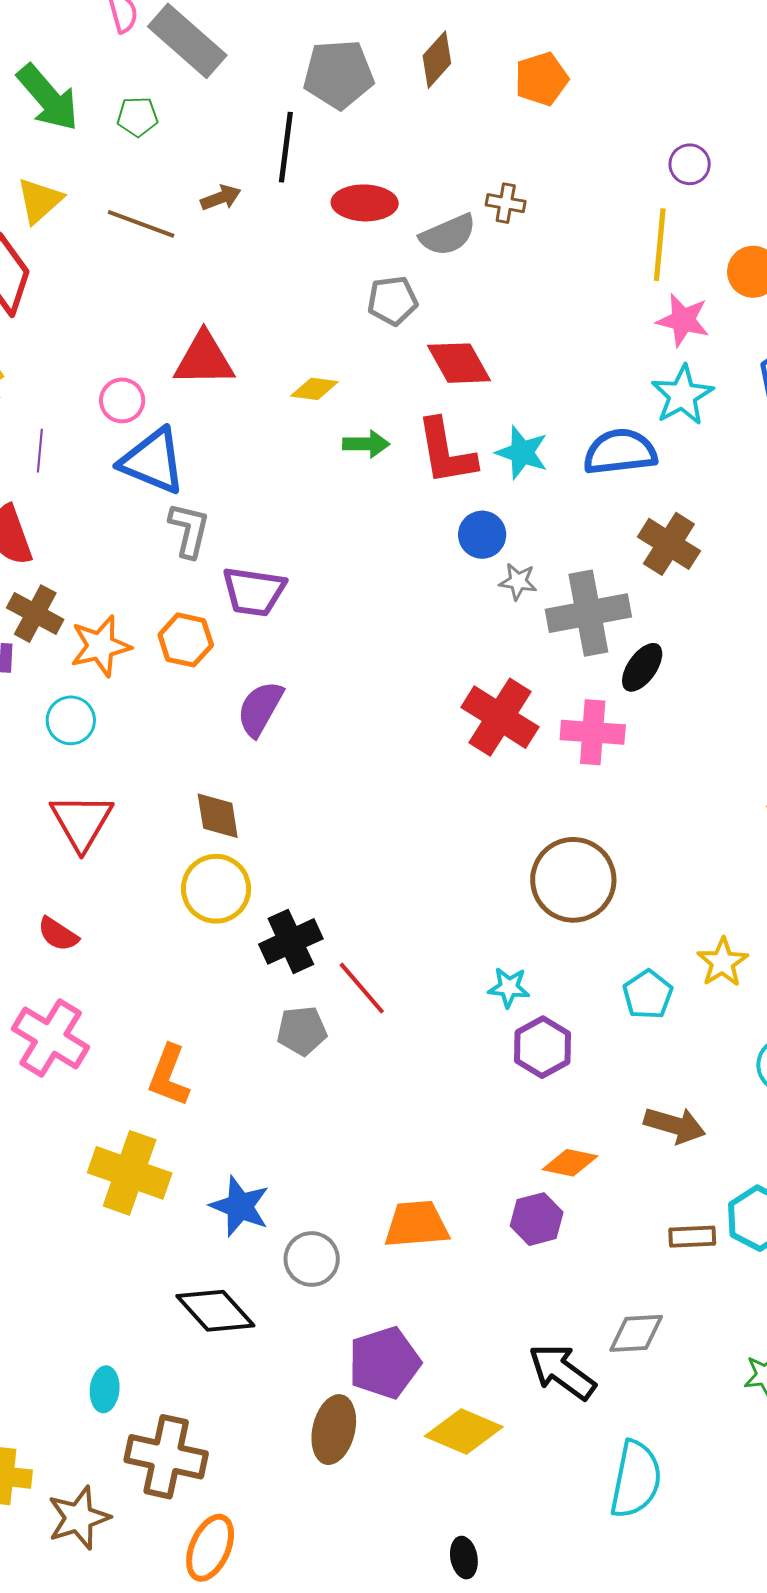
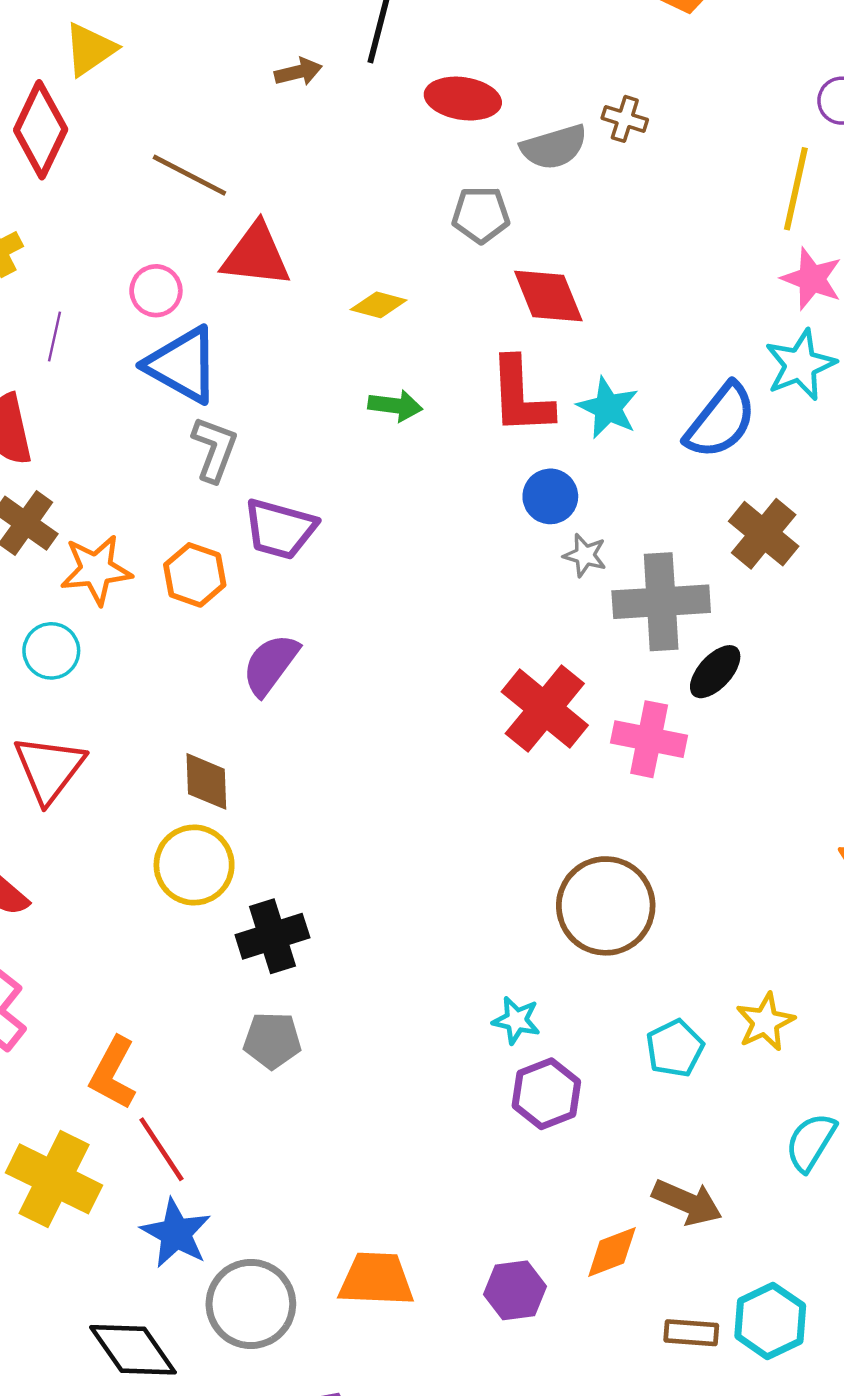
brown line: (141, 224) -> (189, 175), moved
green arrow: (366, 444) -> (395, 406), moved
blue semicircle: (620, 452) -> (721, 421), turned 128
red line: (362, 988) -> (161, 1149), moved
orange diamond: (570, 1163) -> (612, 1252), moved, turned -40
gray circle: (312, 1259) -> (251, 1304), size x1.4

